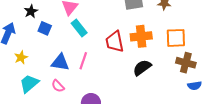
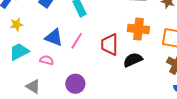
red trapezoid: (115, 42) -> (110, 45), moved
pink semicircle: (58, 86) -> (47, 60), turned 136

